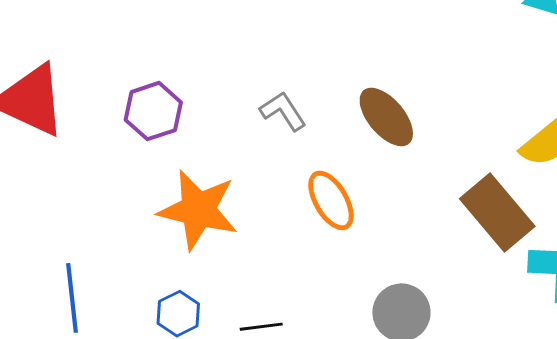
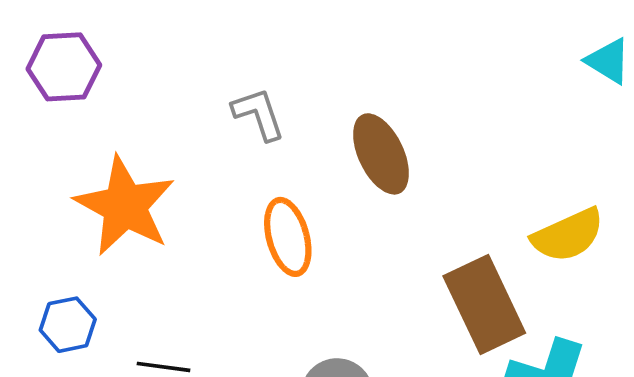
purple hexagon: (153, 111) -> (64, 67), moved

